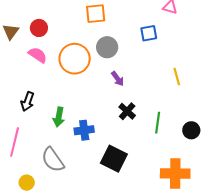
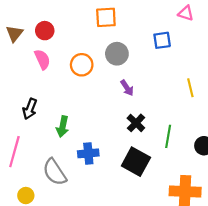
pink semicircle: (38, 55) -> (42, 59), turned 30
orange circle: (75, 59) -> (82, 65), size x0.7
blue cross: (84, 130) -> (88, 153), moved
black square: (114, 159) -> (136, 162), moved

